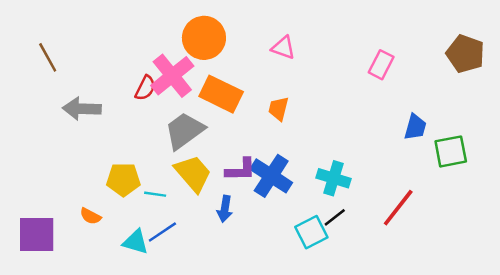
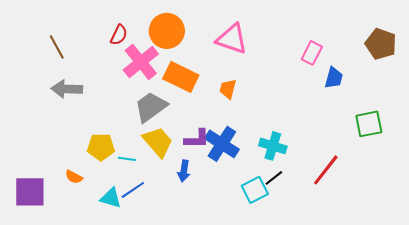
pink triangle: (283, 48) -> (232, 39), size x1.6
brown line: (48, 57) -> (57, 47), moved
red semicircle: (145, 88) -> (119, 35), moved
blue trapezoid: (415, 127) -> (334, 78), moved

